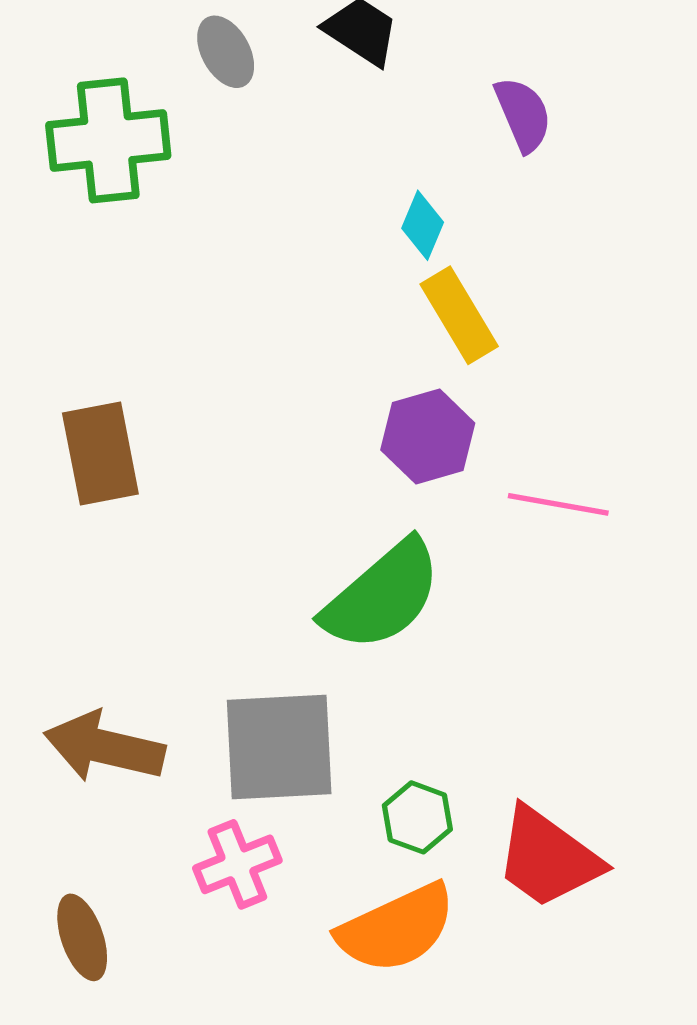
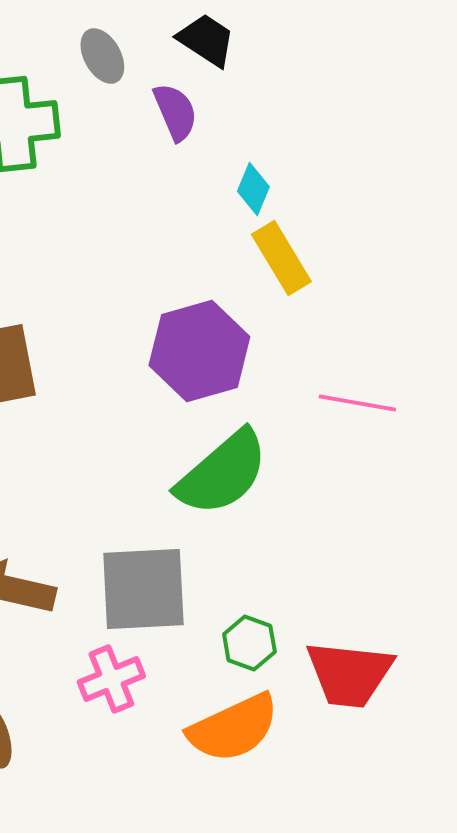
purple semicircle: (523, 114) -> (175, 112), moved
purple hexagon: (428, 437) -> (199, 351), moved, size x1.4
red trapezoid: (548, 858) -> (349, 674), turned -30

